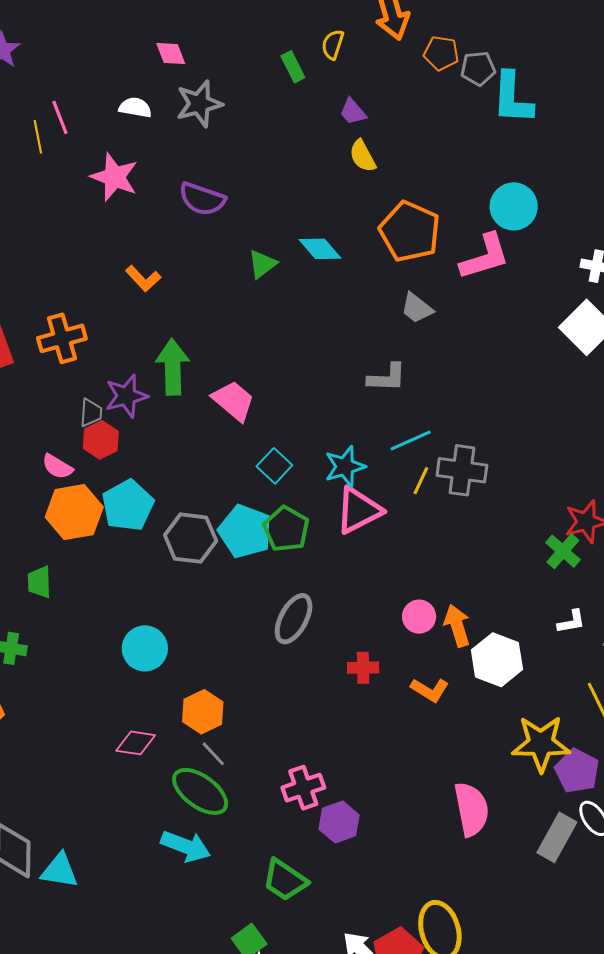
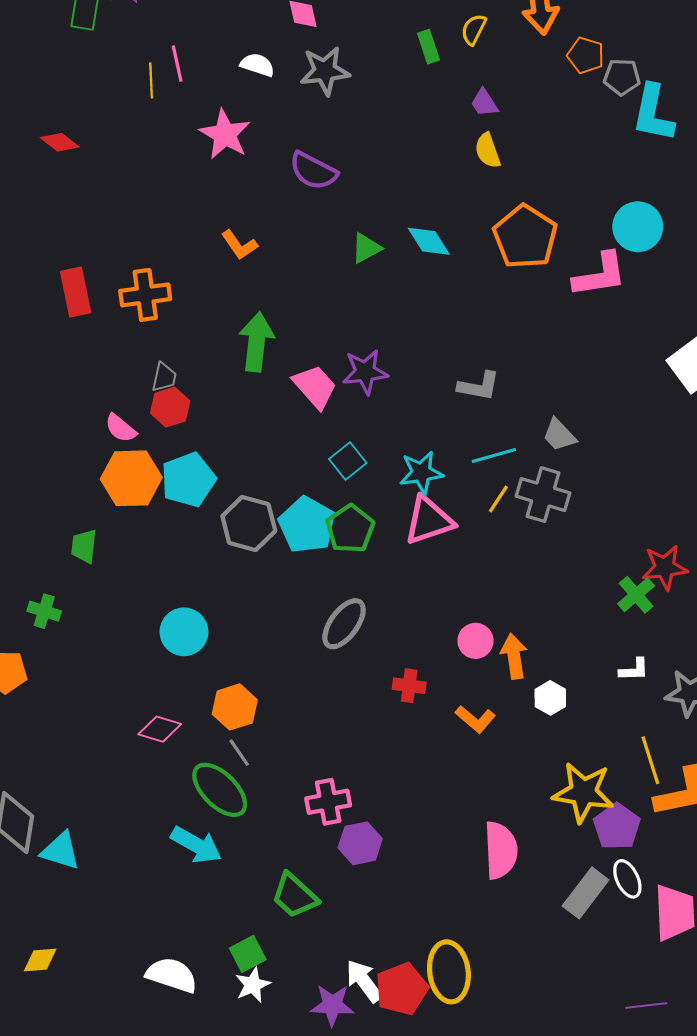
gray trapezoid: (417, 308) -> (559, 435), moved
purple star: (126, 396) -> (365, 372), moved
white hexagon: (497, 660) -> (550, 698), size x0.6

